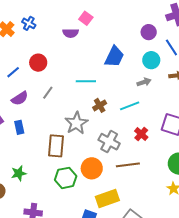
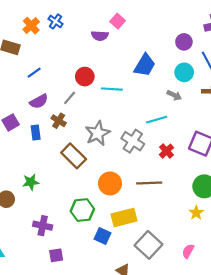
red circle: (38, 63) -> (85, 77), moved
gray arrow: (144, 82) -> (174, 95), turned 40
brown cross: (100, 105) -> (59, 121), moved, turned -32
gray cross: (109, 142) -> (133, 141), moved
brown rectangle: (56, 146) -> (74, 156), turned -55
green hexagon: (66, 178) -> (82, 210), moved

